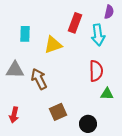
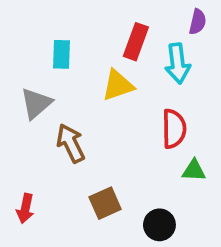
cyan rectangle: (25, 34) -> (62, 54), moved
yellow triangle: (53, 45) -> (118, 85), moved
gray triangle: (15, 70) -> (36, 103), moved, turned -42

